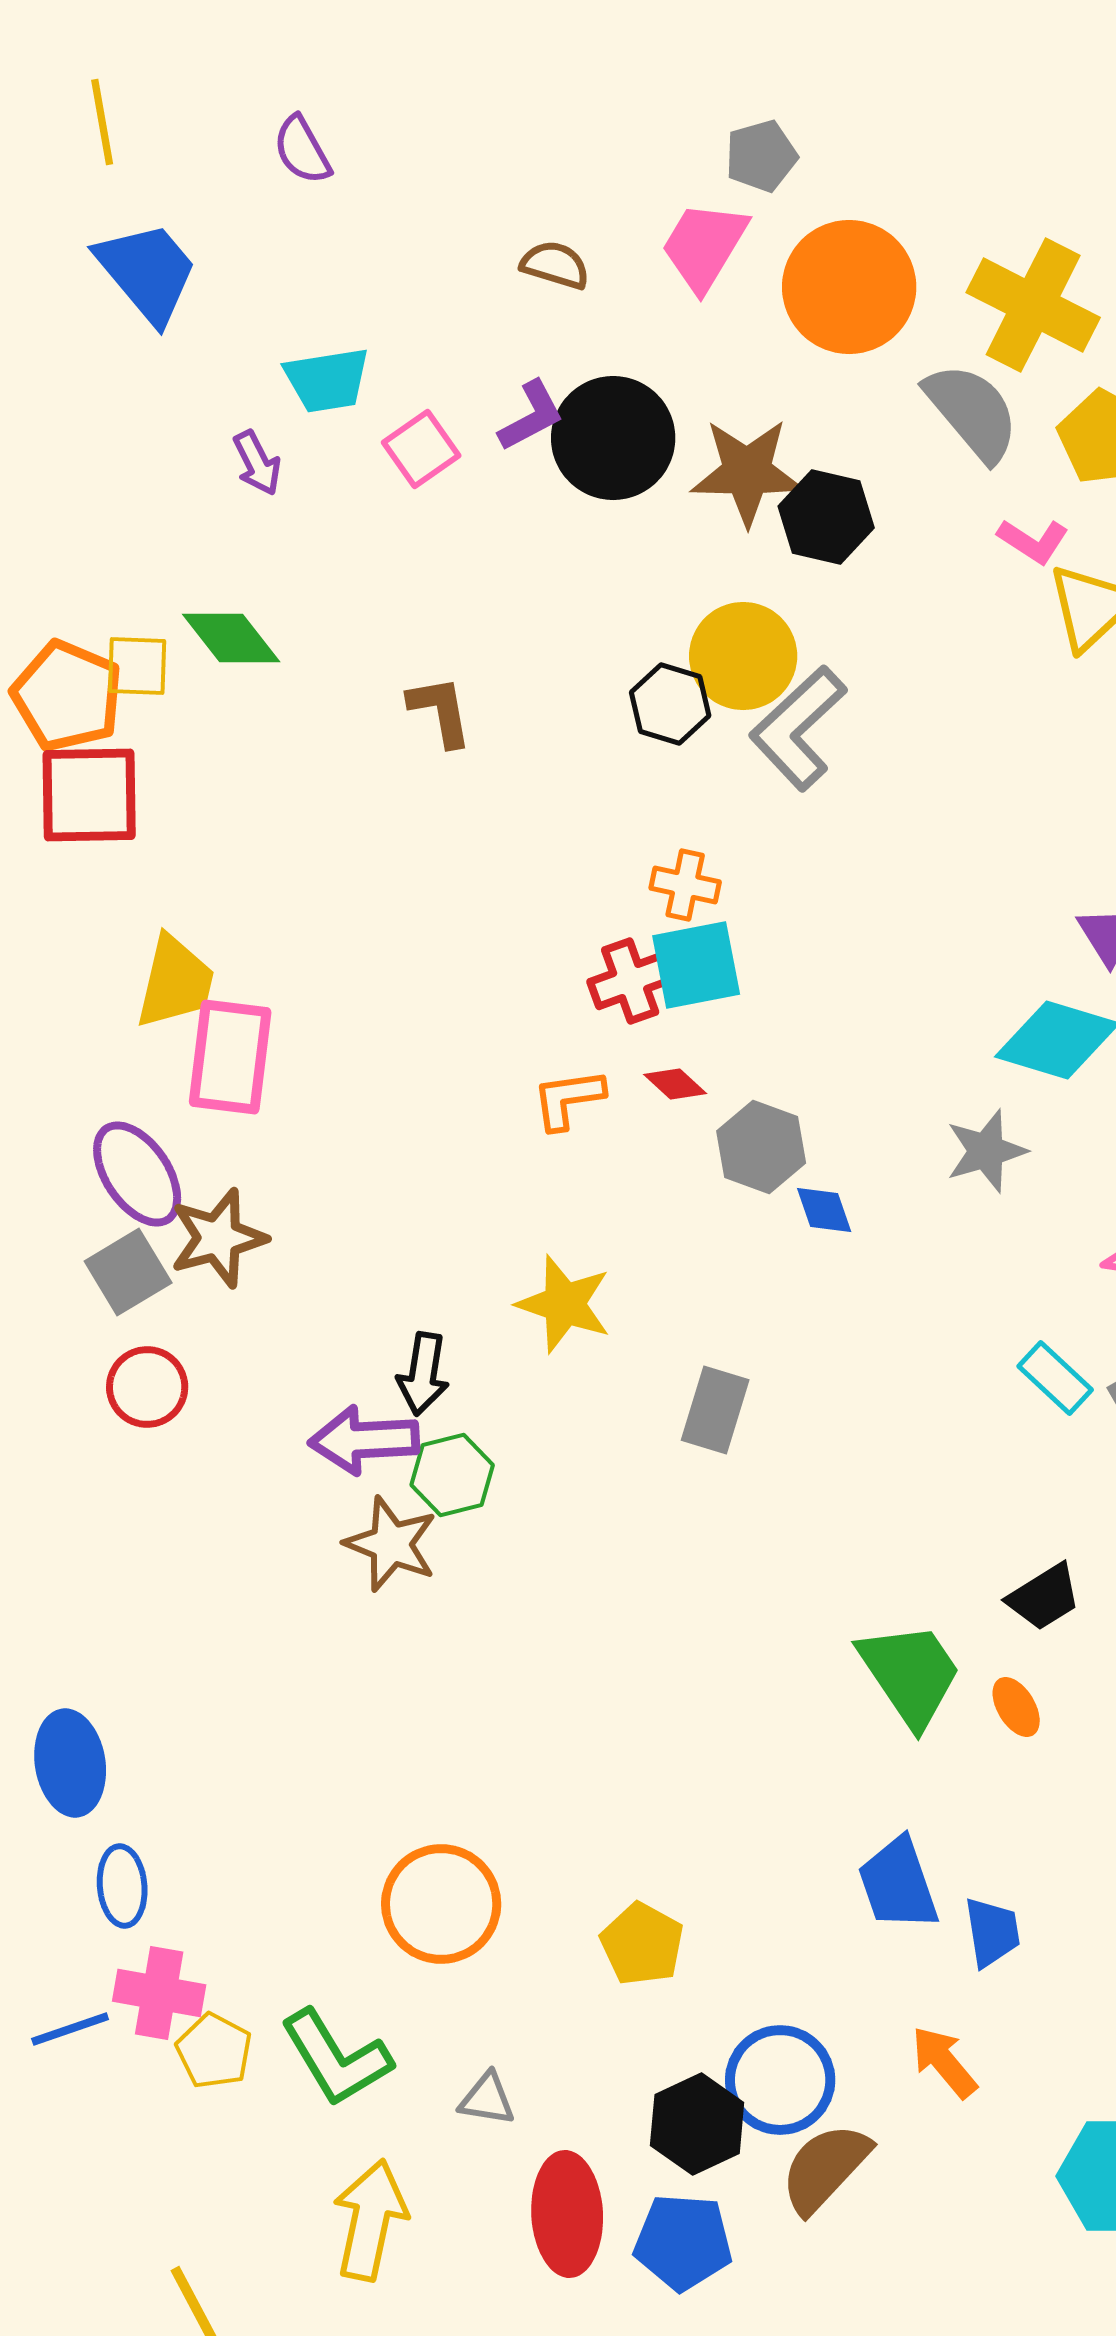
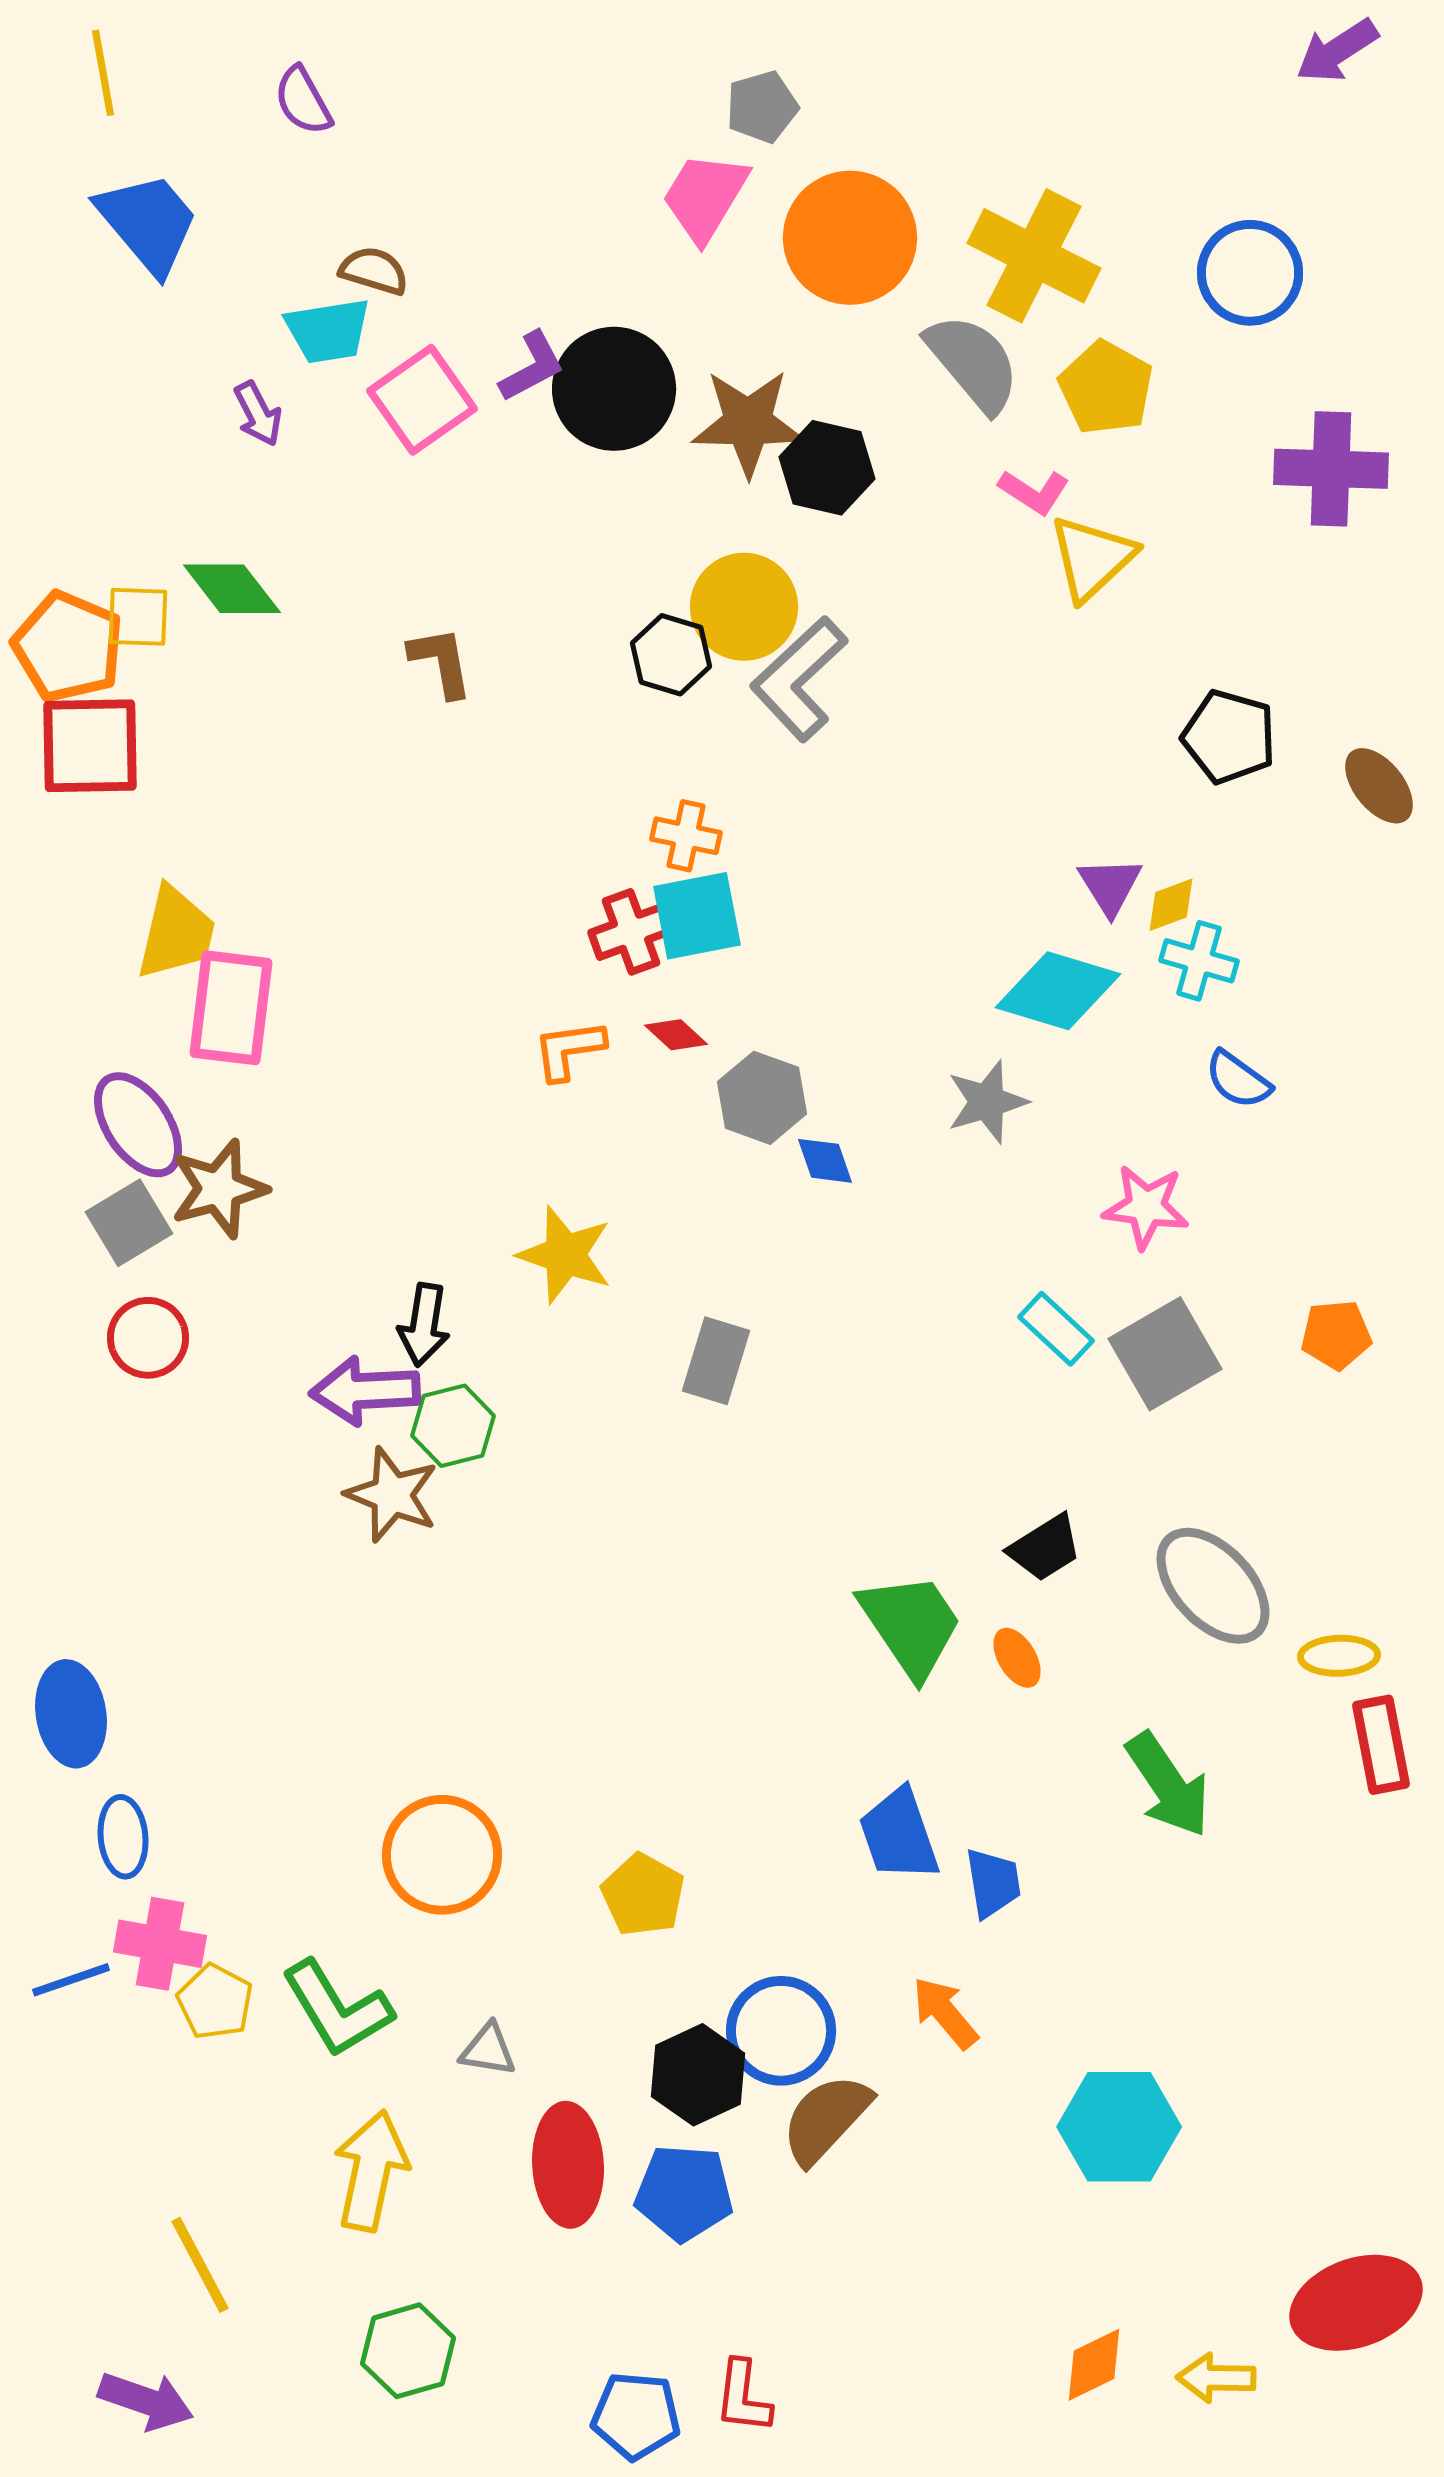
brown semicircle: (555, 265) -> (374, 271), moved
pink square: (421, 449) -> (422, 400), size x1.4

